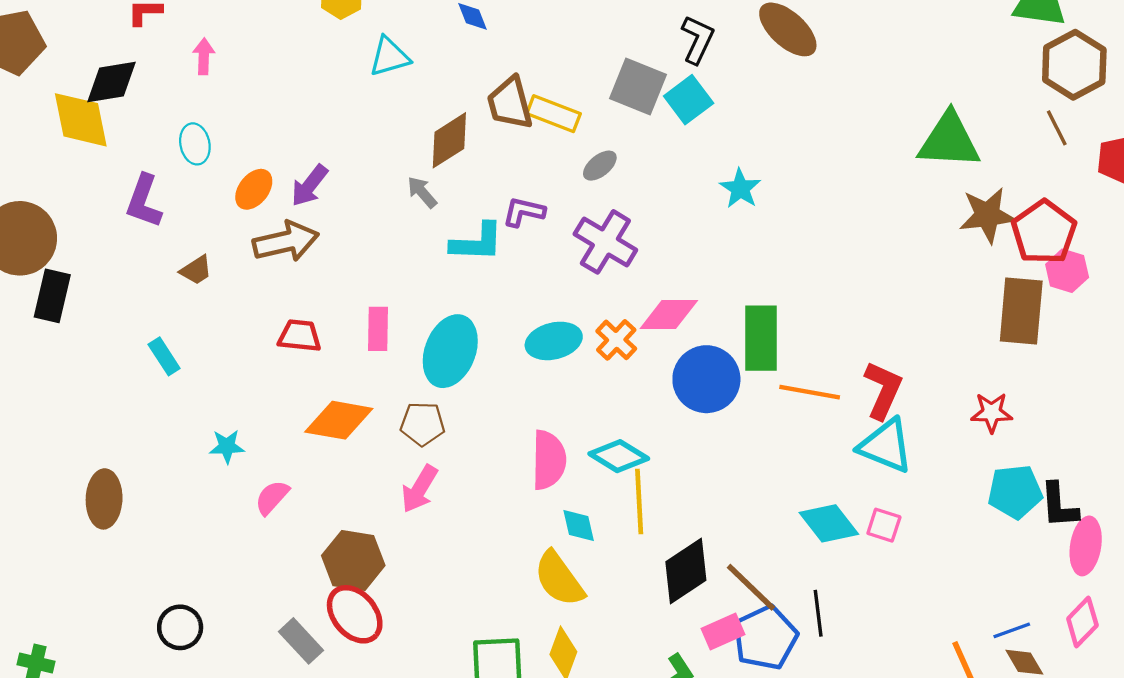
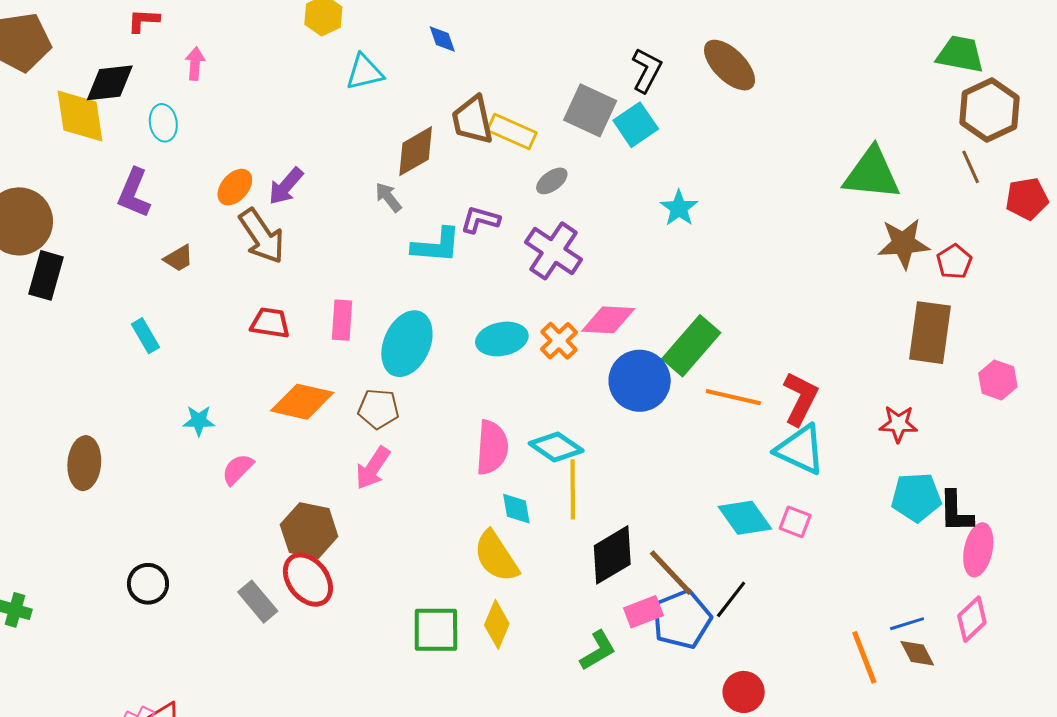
cyan ellipse: (195, 144) -> (163, 123), moved
red pentagon: (1044, 232) -> (954, 262), size x0.6
brown arrow: (286, 241) -> (262, 236), turned 66
pink hexagon: (1067, 271) -> (998, 380), moved
green rectangle: (761, 338) -> (691, 346), turned 38
black line: (818, 613) -> (731, 599), turned 42

